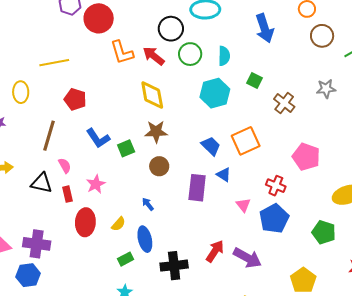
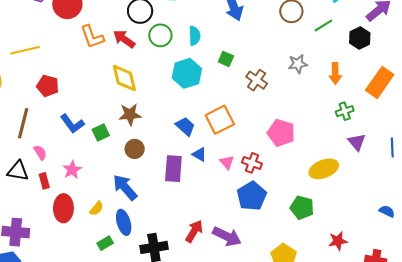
blue arrow: (148, 204) -> (125, 187), size x2.0
pink triangle: (243, 205) -> (227, 162), moved

